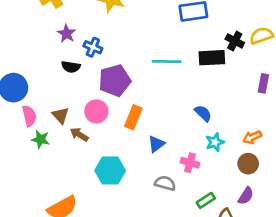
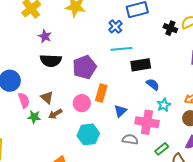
blue cross: (93, 47) -> (115, 27), moved, turned 32
black rectangle: (212, 58) -> (141, 65), moved
black semicircle: (71, 67) -> (51, 61), size x1.5
pink circle: (96, 111) -> (82, 103), moved
brown arrow: (79, 135) -> (55, 114), moved, turned -56
pink cross: (190, 163) -> (147, 122), size x1.6

